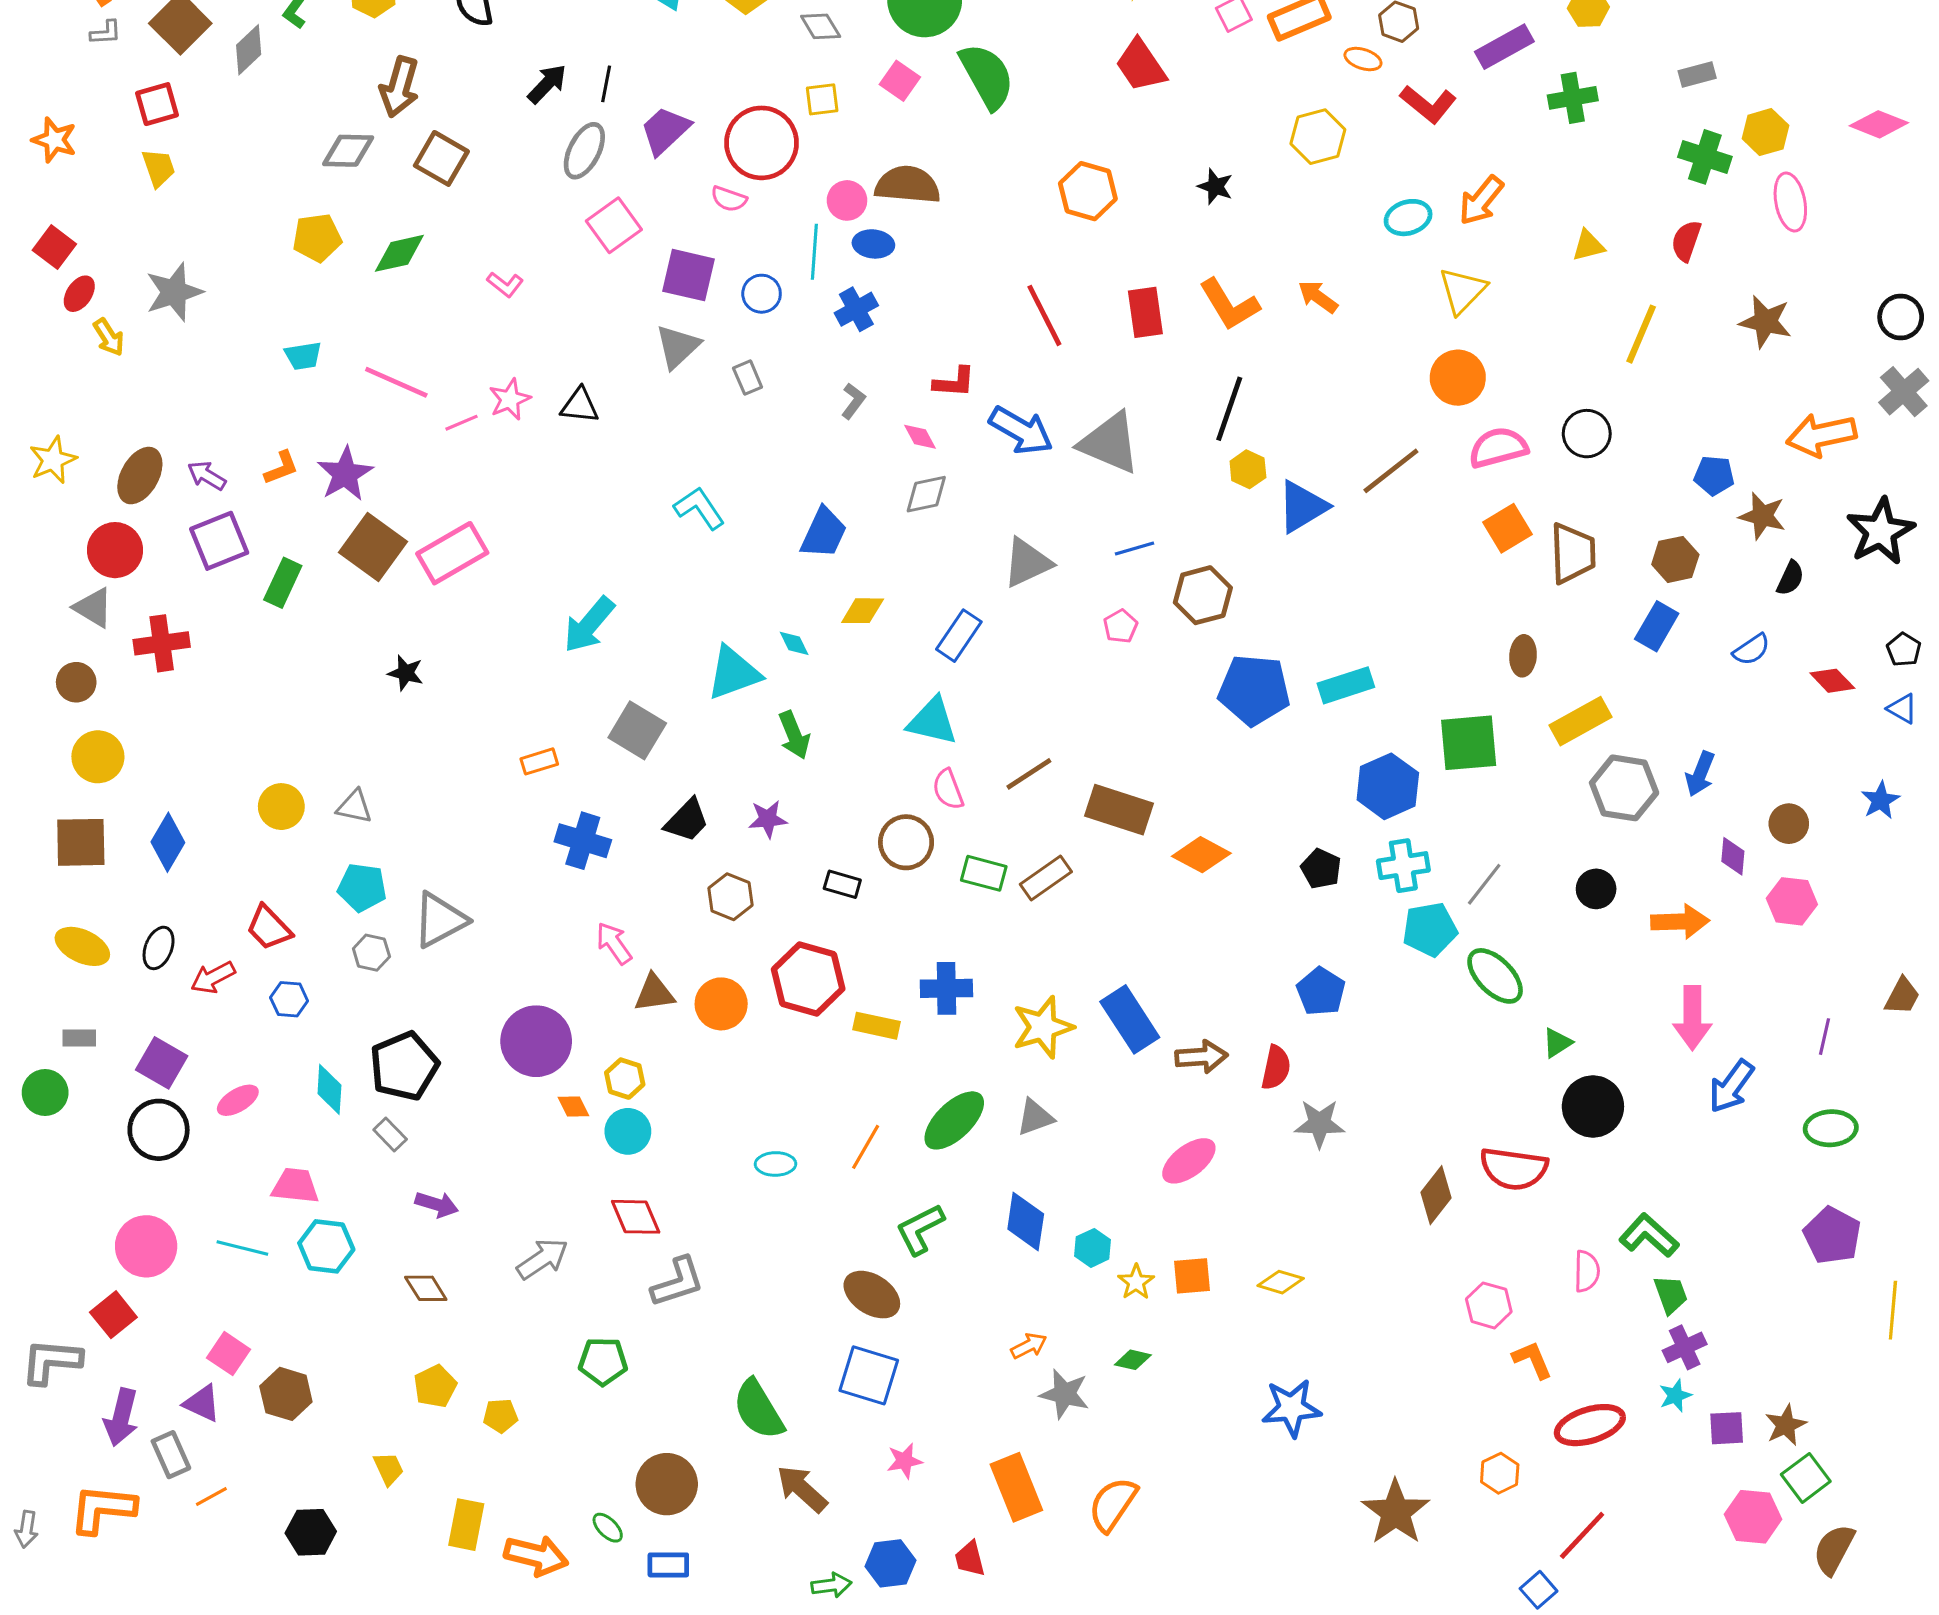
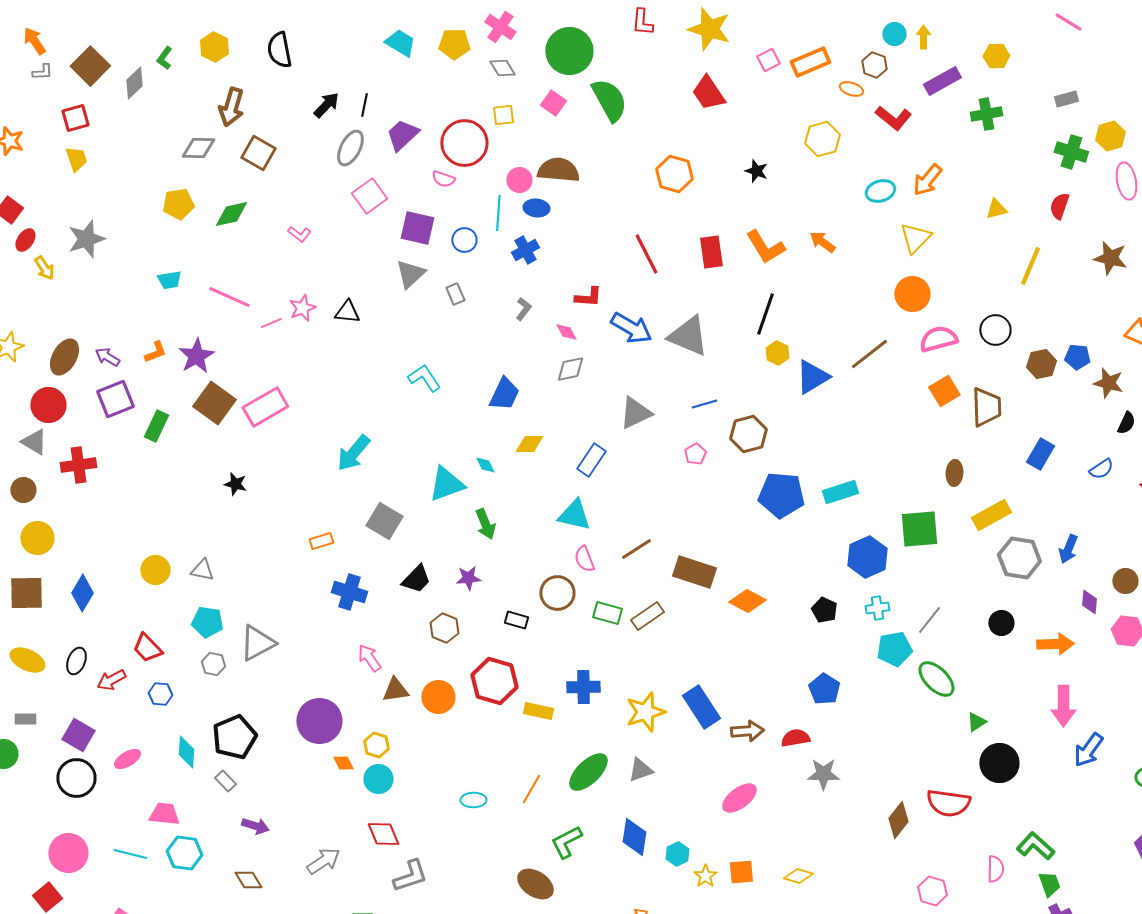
brown hexagon: (1675, 559) -> (1041, 364), moved
cyan cross: (1403, 866) -> (877, 608), size x0.7
red semicircle: (1276, 1068) -> (795, 738), turned -112

